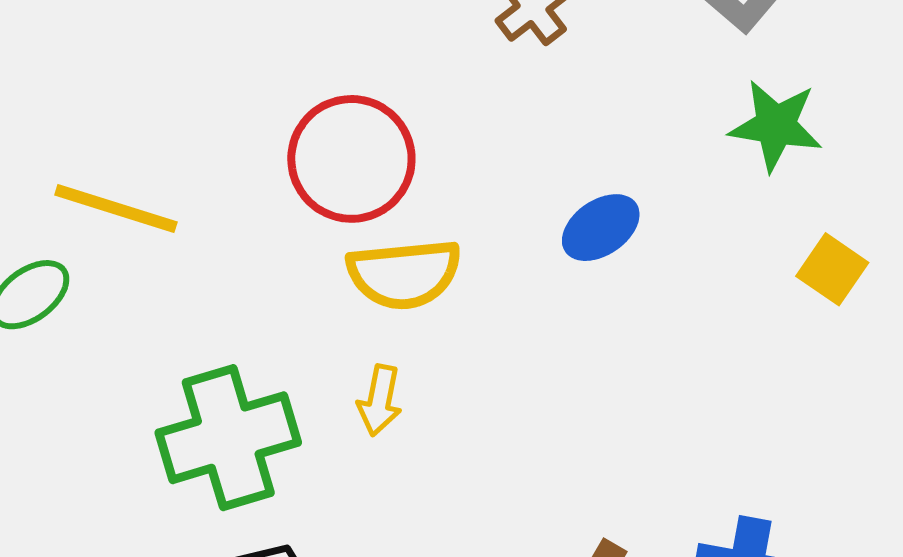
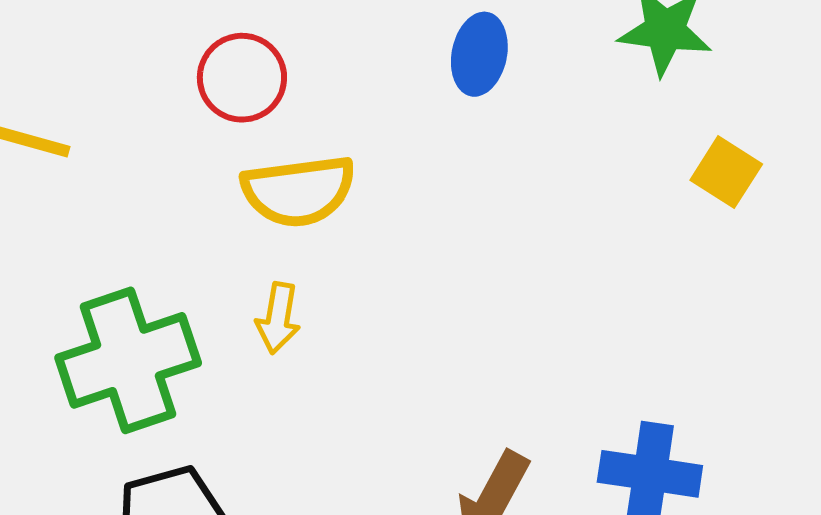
red circle: (351, 159) -> (242, 78), size x0.7
blue ellipse: (601, 228) -> (479, 54), moved, turned -42

